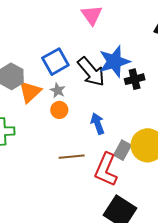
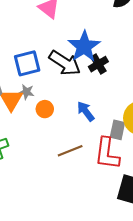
blue square: (55, 62) -> (27, 63), turned 32
black cross: (135, 79) -> (98, 64), moved
gray star: (58, 90) -> (26, 92), moved

